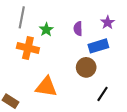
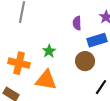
green star: (46, 30) -> (49, 51), moved
orange cross: (28, 48) -> (19, 63), moved

